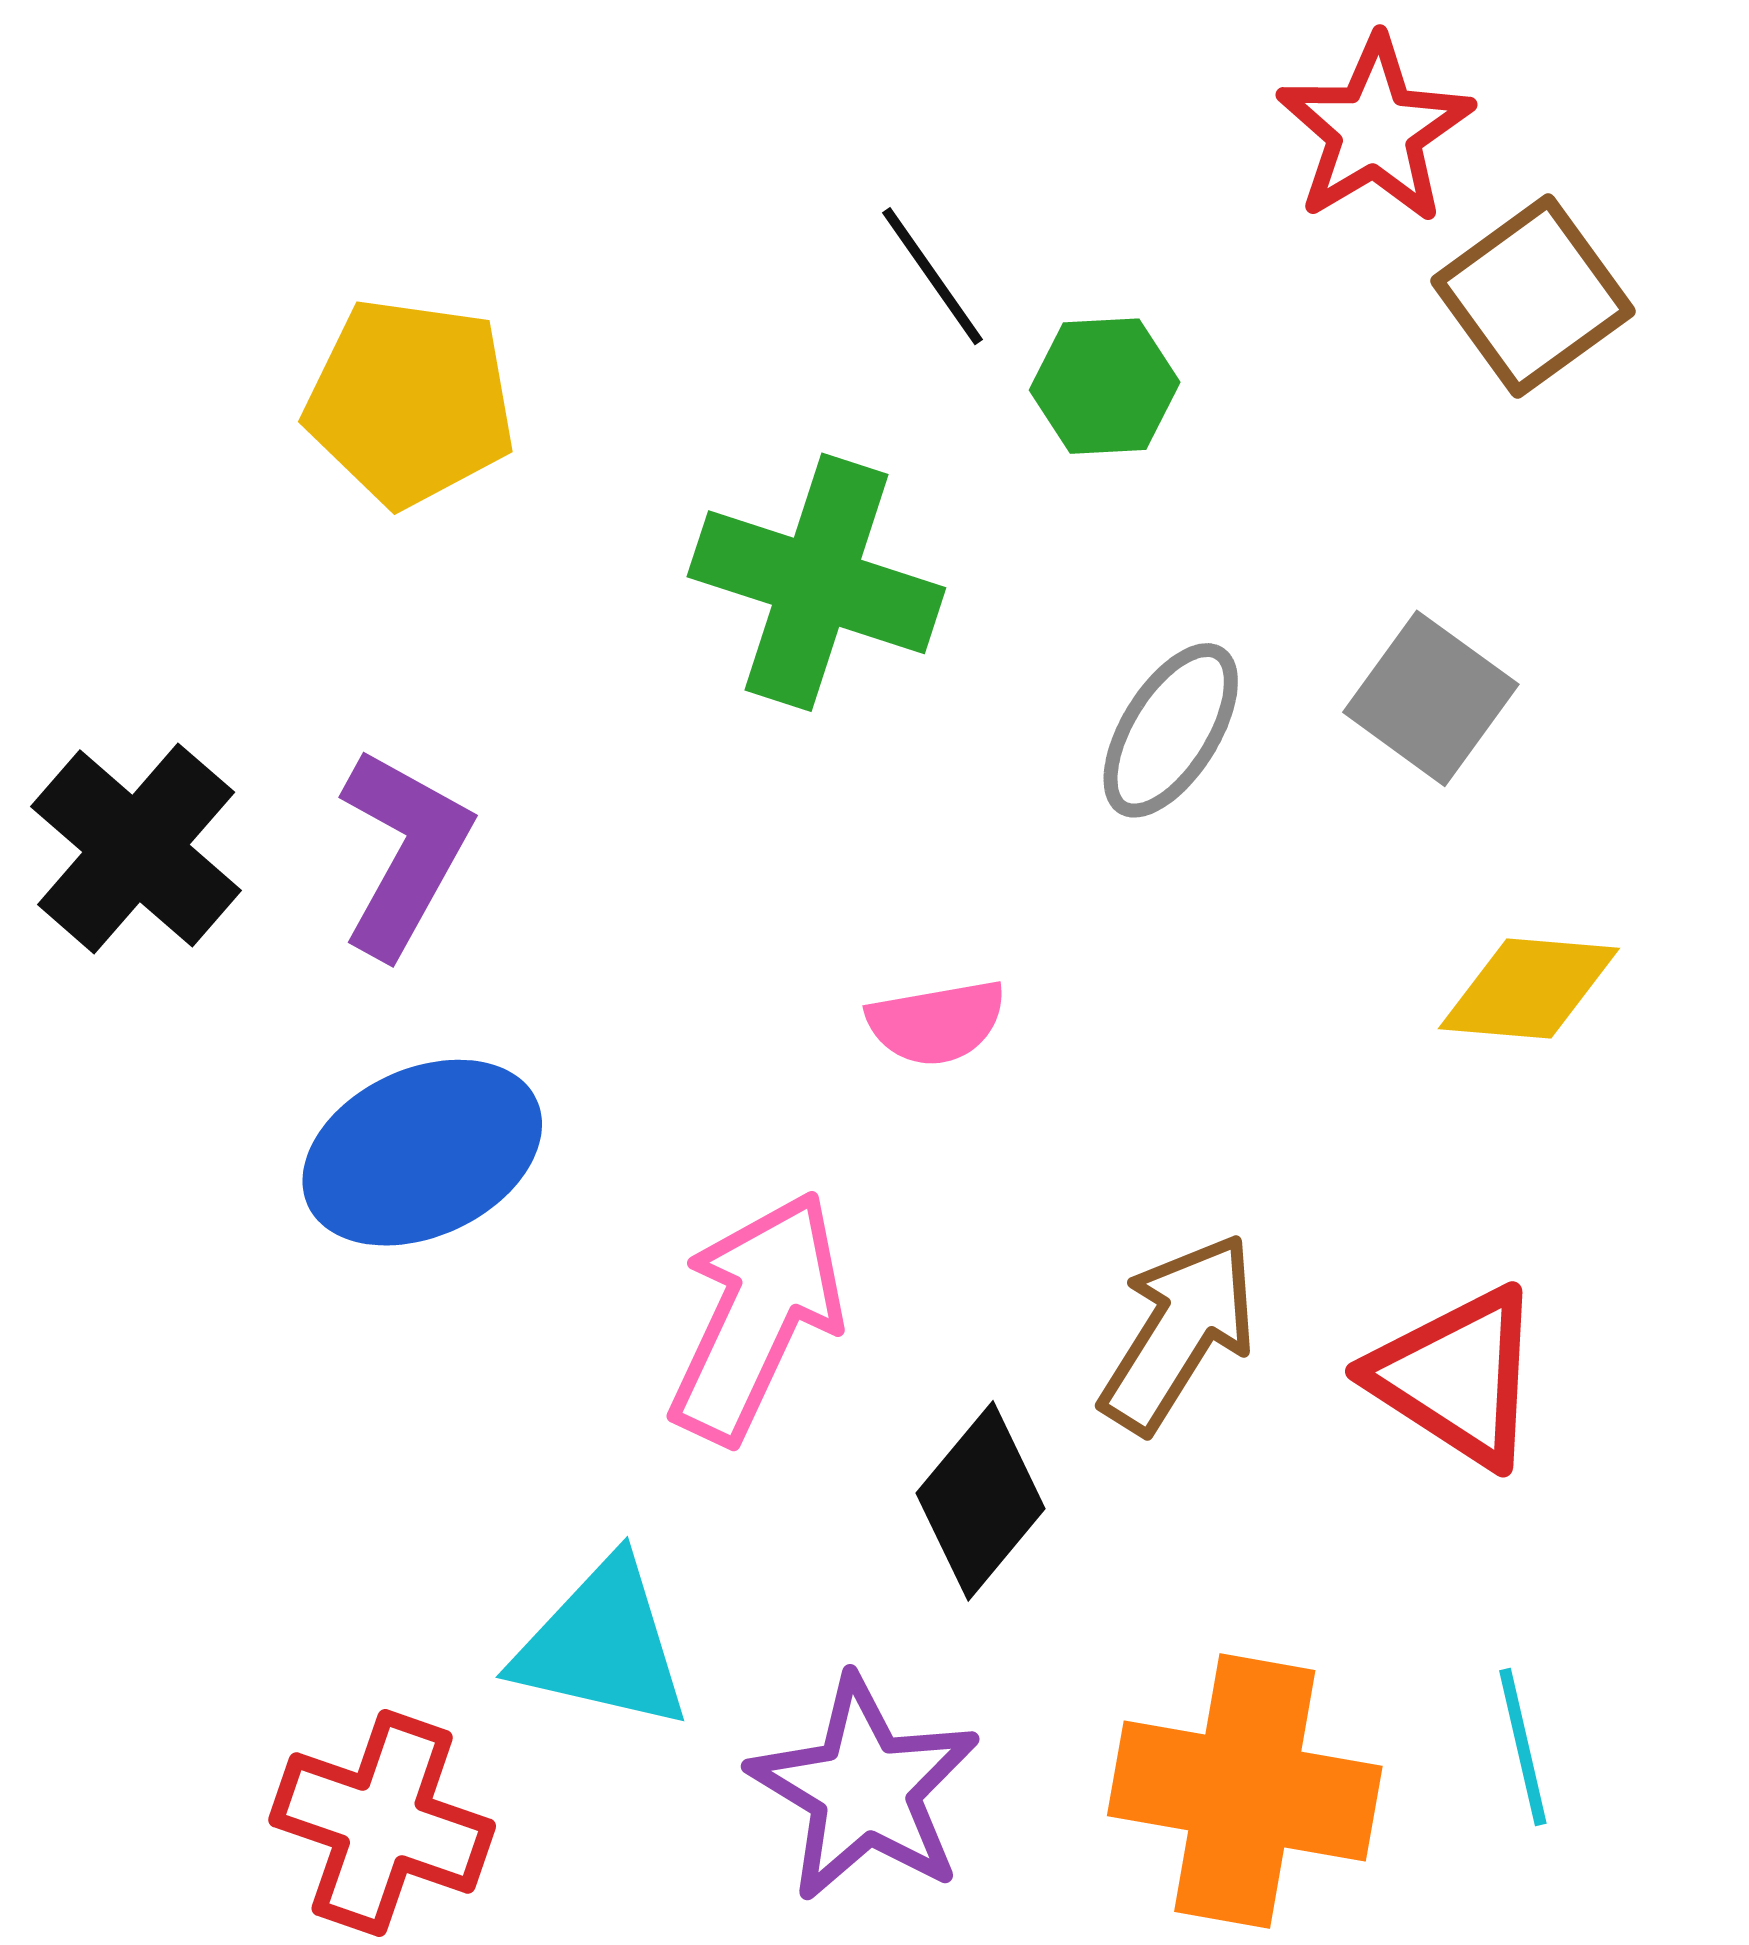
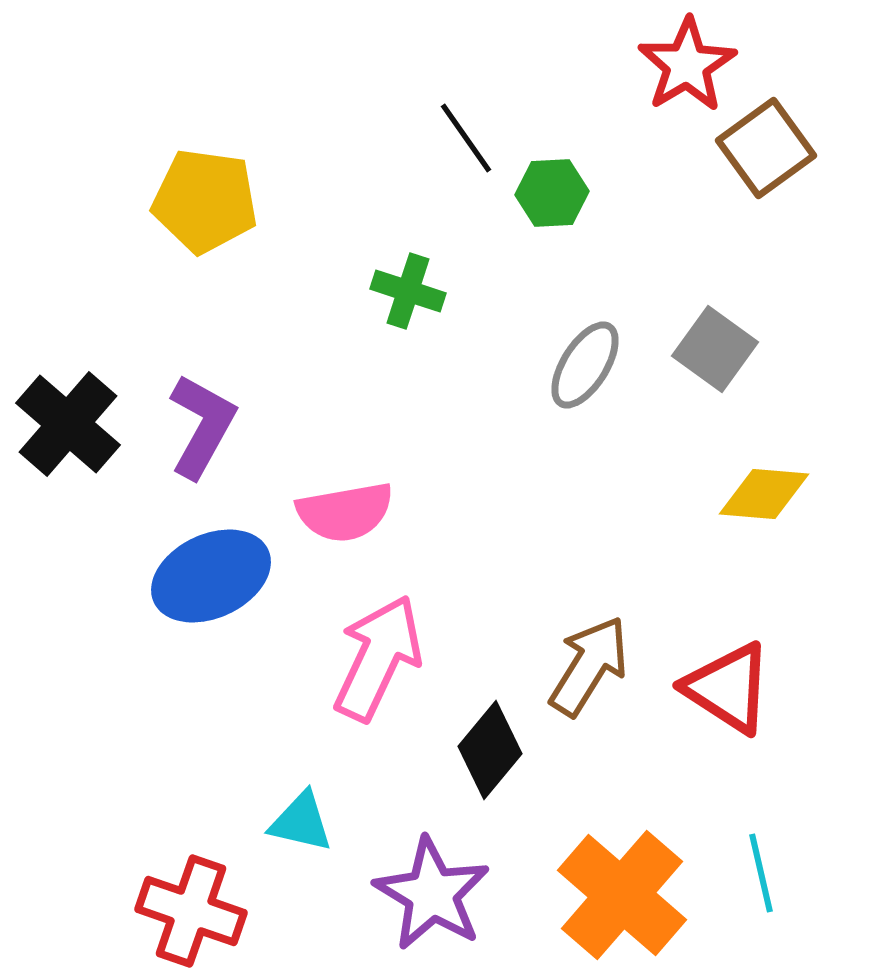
green cross: (816, 582) -> (408, 291), size x0.6
pink semicircle: (937, 1023) -> (345, 512), moved, size x1.4
cyan triangle: (602, 1645) -> (301, 822), size x0.7
orange cross: (1245, 1791) -> (622, 895), turned 31

